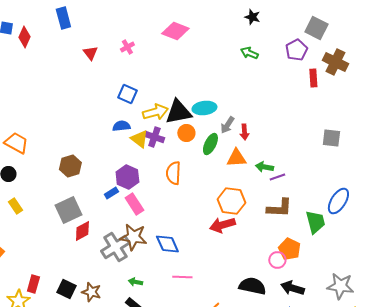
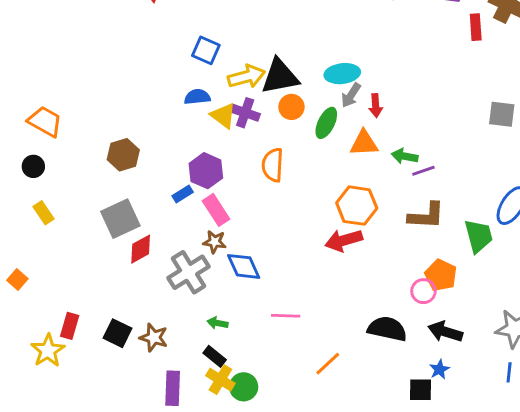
cyan ellipse: (204, 108) -> (342, 74), moved
brown star: (133, 237) -> (215, 242), moved, size x0.6
blue diamond: (167, 244) -> (244, 266), moved

